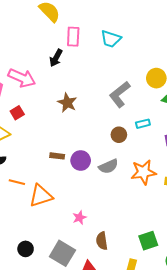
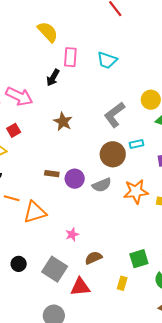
brown circle: (119, 135) -> (113, 154), size x1.6
brown semicircle: (102, 241) -> (93, 258), turned 72

